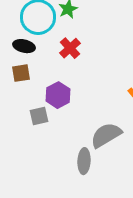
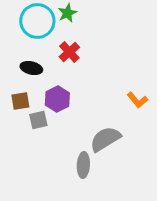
black ellipse: (24, 46) -> (31, 68), moved
brown square: (21, 73) -> (20, 101), moved

